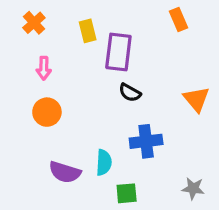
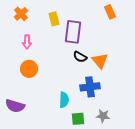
orange triangle: (196, 99) -> (100, 61), moved
purple semicircle: (65, 172) -> (15, 106), moved
gray star: (193, 188) -> (103, 116), moved

